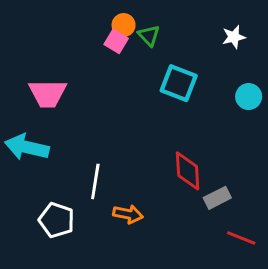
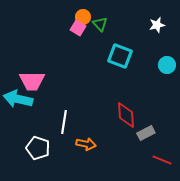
pink trapezoid: (48, 94) -> (32, 81), moved

